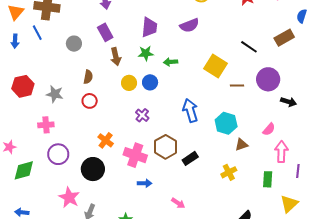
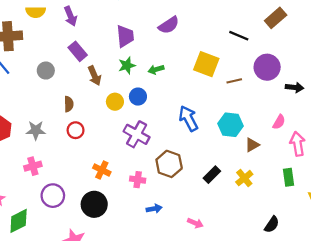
purple cross: (142, 115) -> (137, 134), size x1.6
pink cross: (135, 155) -> (138, 180), size x0.6
black rectangle: (190, 158) -> (212, 175), moved

